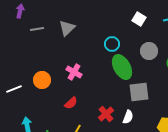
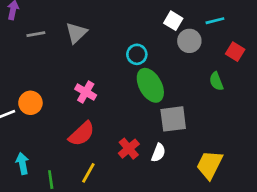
gray circle: (149, 51) -> (189, 41), moved
orange circle: (42, 80) -> (30, 103), moved
red semicircle: (71, 103) -> (82, 134), size x1.5

